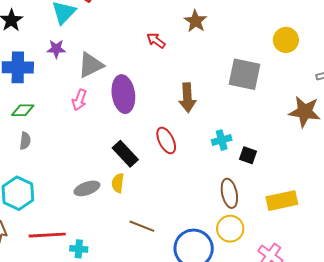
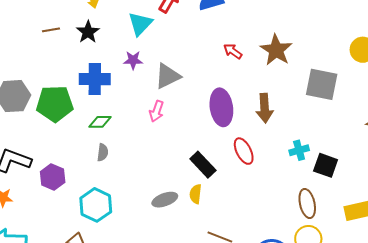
brown star: (196, 21) -> (276, 50), moved, size x1.4
purple ellipse: (123, 94) -> (221, 107), moved
black square: (248, 155) -> (326, 165), size x1.4

